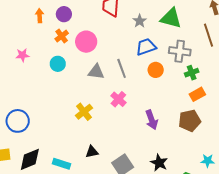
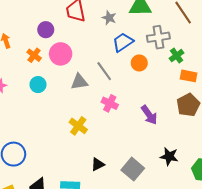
purple circle: (64, 14) -> (46, 30), moved
orange rectangle: (197, 94) -> (189, 76), turned 56

